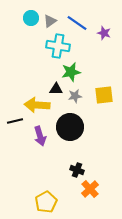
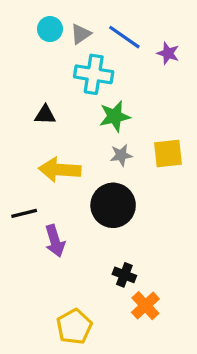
black triangle: (56, 89) -> (45, 115), moved
black line: (15, 121) -> (24, 213), moved
purple arrow: (40, 136) -> (55, 241), moved

